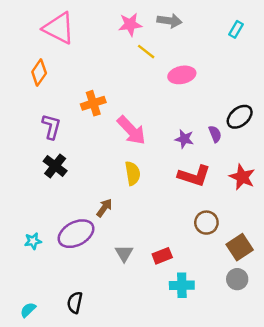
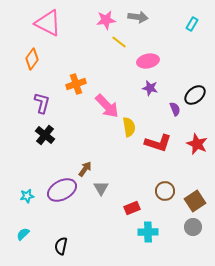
purple star: (184, 139) -> (150, 88), moved
yellow semicircle: (133, 173) -> (129, 127), moved
brown circle: (206, 223) -> (165, 191), moved
gray triangle: (124, 253) -> (101, 188), moved
cyan semicircle: (28, 310) -> (23, 234), moved

